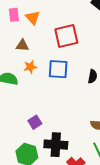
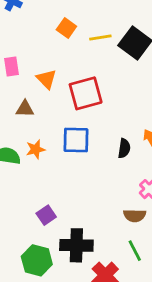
orange triangle: (33, 18) -> (47, 79), moved
orange star: (30, 67) -> (36, 149), moved

